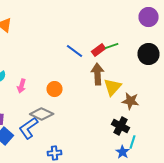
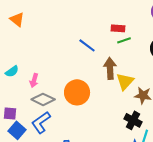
red rectangle: (98, 50) -> (118, 28), moved, turned 40
orange circle: (54, 89) -> (77, 92), moved, size x1.6
gray diamond: (42, 114) -> (43, 99), moved

